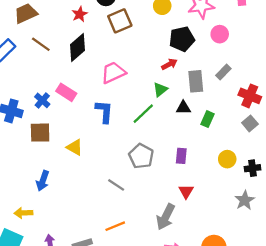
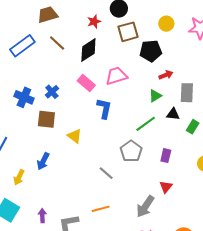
black pentagon: (182, 39) -> (151, 51), moved
pink rectangle: (66, 92) -> (86, 83), moved
green line: (143, 114) -> (146, 124), moved
yellow arrow: (23, 213) -> (19, 177), moved, turned -70

